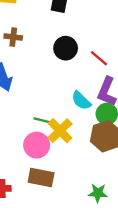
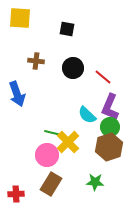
brown cross: (13, 37) -> (36, 61), moved
brown rectangle: (41, 177) -> (51, 184), turned -70
green star: (98, 193) -> (95, 182), moved

